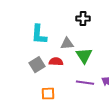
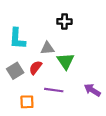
red semicircle: (56, 62) -> (35, 68), turned -56
purple line: (85, 83) -> (54, 90), moved

